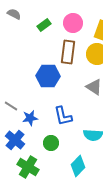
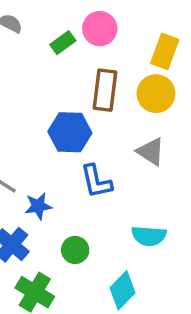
pink circle: (73, 23) -> (100, 29), moved
blue L-shape: (63, 116) -> (96, 181), moved

